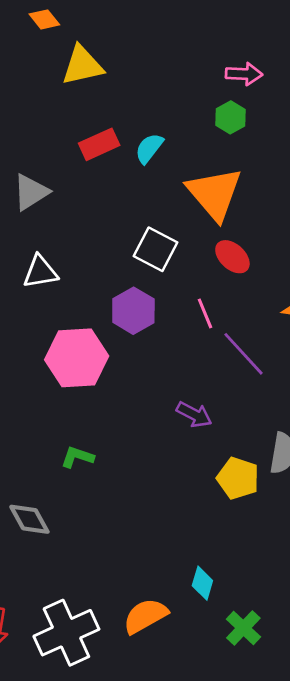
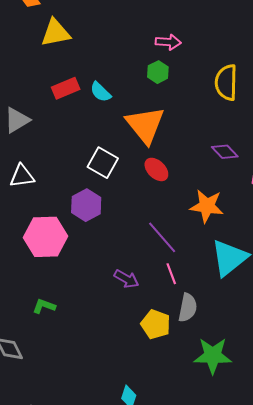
cyan semicircle: (149, 148) -> (100, 92), turned -85
pink line: (205, 313) -> (171, 274), moved

